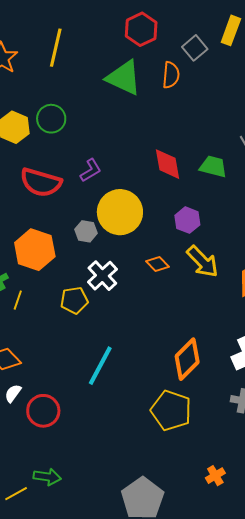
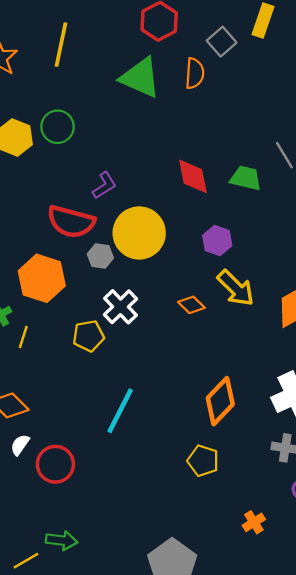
red semicircle: (41, 182) -> (71, 222), moved
orange diamond: (157, 264) -> (191, 305), moved
yellow pentagon: (171, 410) -> (203, 461), size x0.7
orange cross: (215, 476) -> (254, 522), moved

